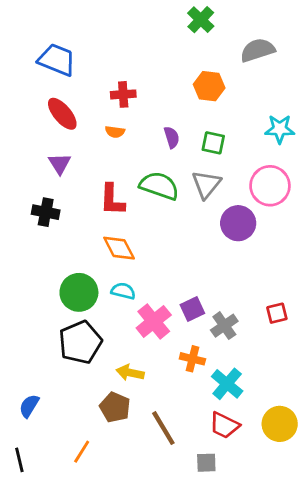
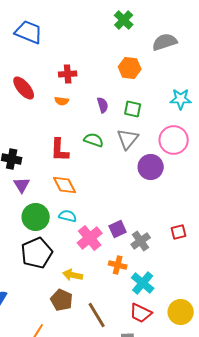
blue trapezoid: (57, 60) -> (29, 32), moved
purple triangle: (60, 164) -> (22, 185), moved
green semicircle: (159, 186) -> (94, 140), size x0.7

